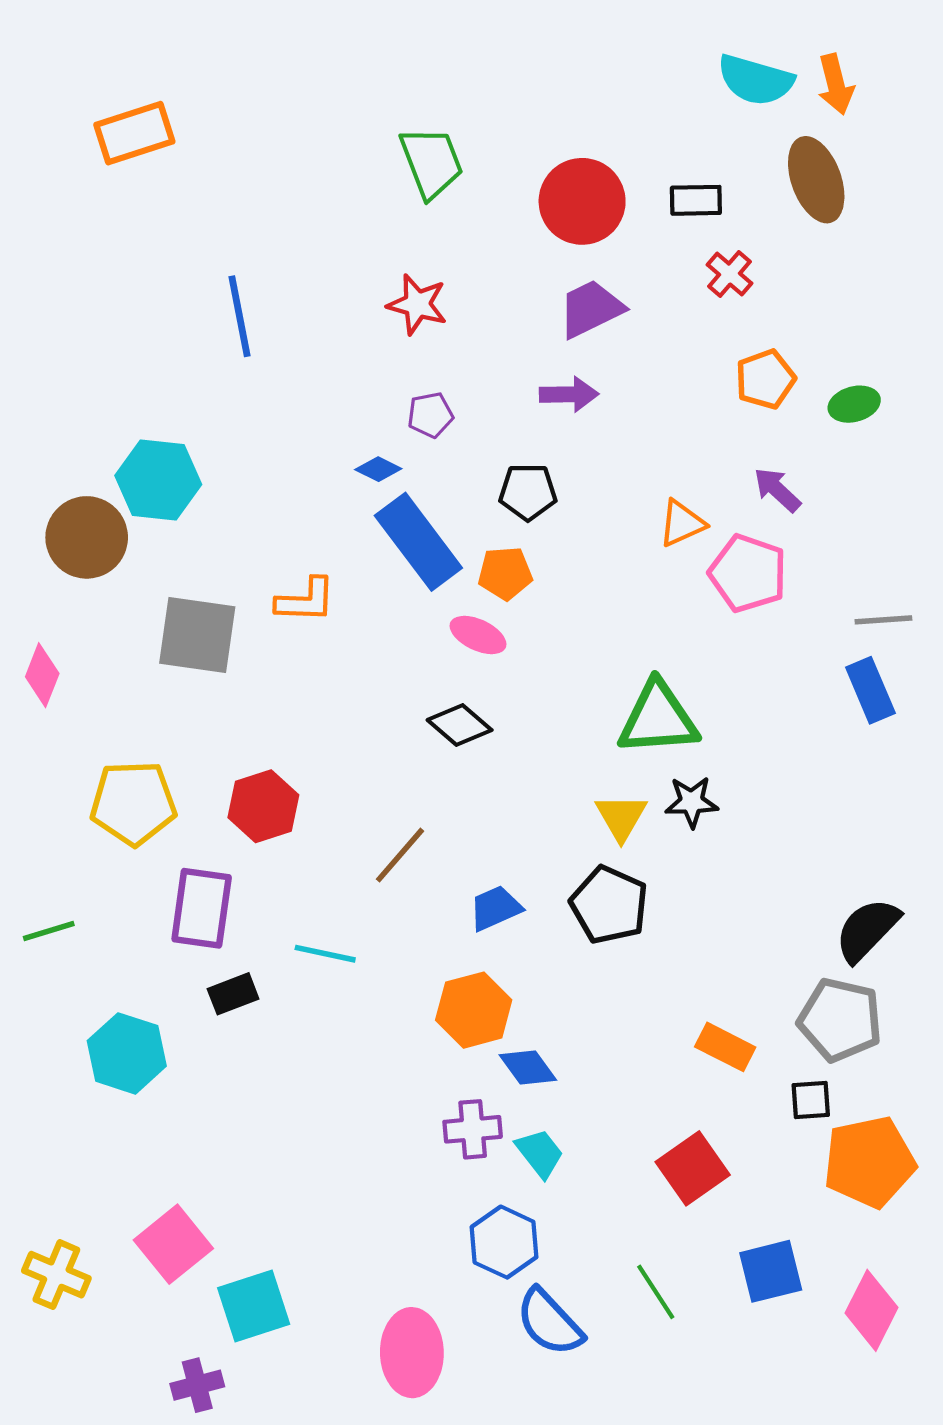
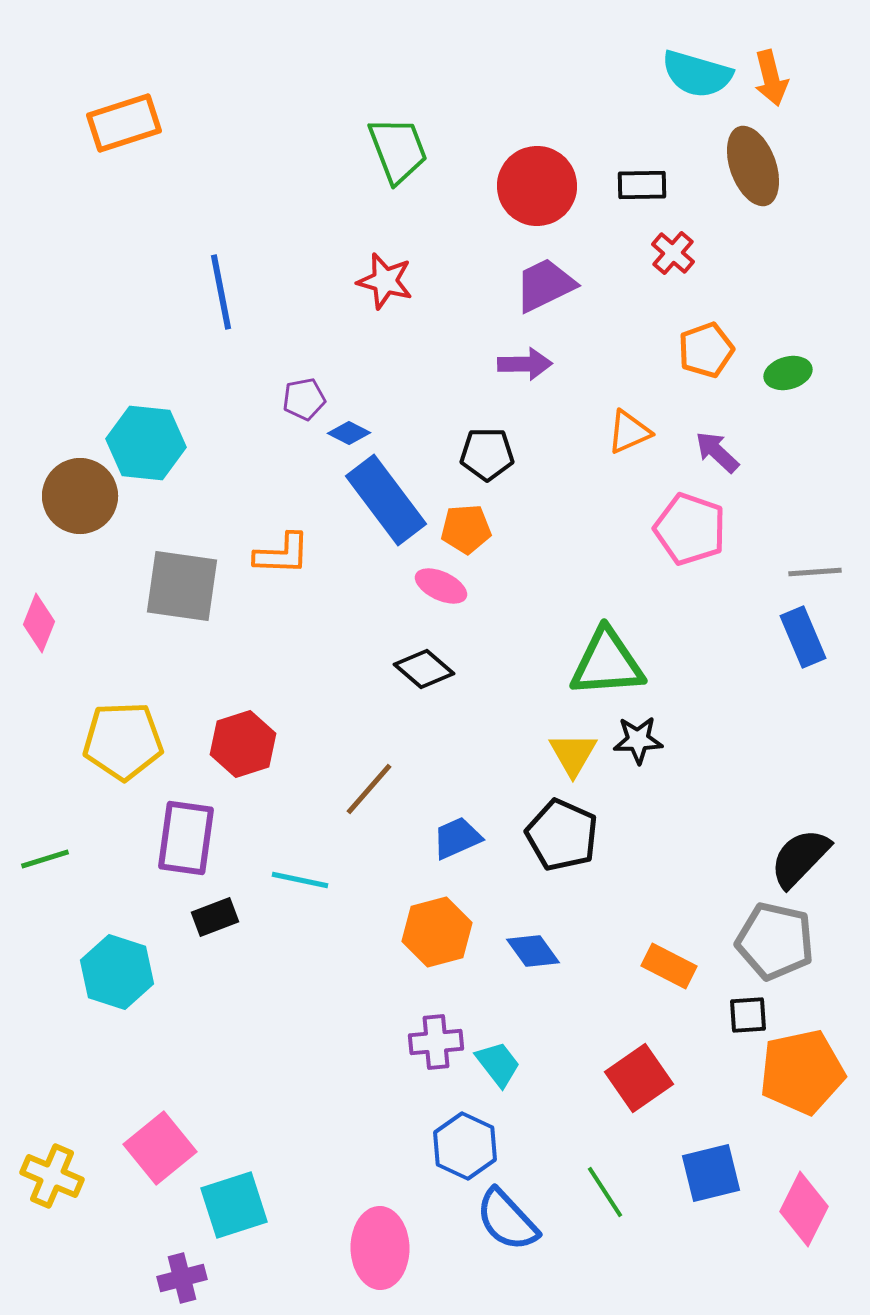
purple pentagon: (430, 415) -> (304, 399), moved
orange triangle: (682, 523) -> (629, 432), moved
blue diamond: (528, 1068) -> (533, 951), moved

